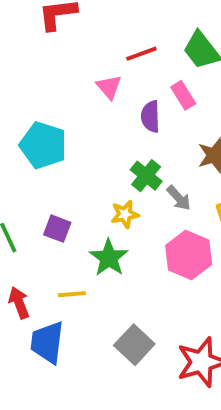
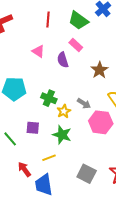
red line: (141, 54) -> (48, 20), moved, turned -49
green cross: (146, 176) -> (49, 98), moved
gray arrow: (179, 198) -> (84, 103), moved

